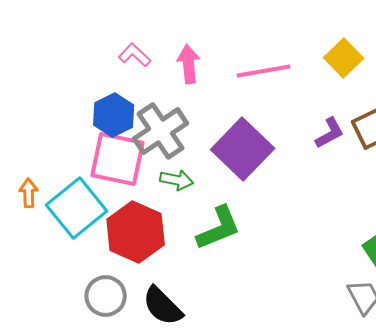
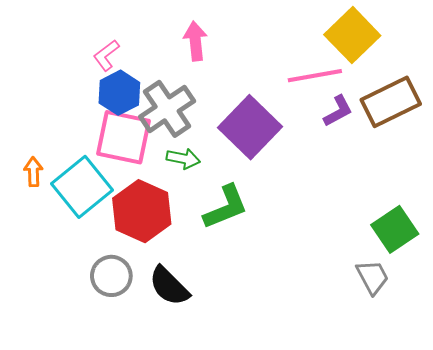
pink L-shape: (135, 55) -> (106, 55), moved, turned -80
yellow square: (344, 58) -> (352, 35), size x1.4
pink line: (264, 71) -> (315, 76), moved

